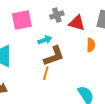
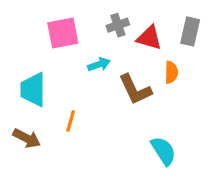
brown L-shape: (54, 56) -> (135, 90), moved, turned 85
orange line: (46, 73) -> (71, 121), moved

